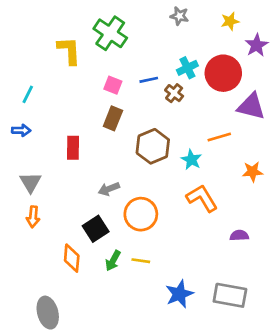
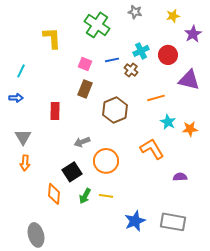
green cross: (110, 33) -> (97, 25), moved
red circle: (223, 73) -> (168, 55), size x0.7
orange line: (219, 137) -> (156, 98), moved
cyan star: (191, 160) -> (168, 122), moved

